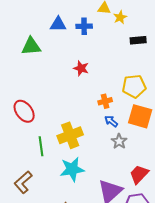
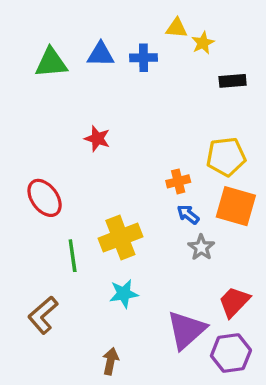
green triangle: (31, 46) -> (51, 63), moved
red star: (81, 68) -> (97, 139), moved
cyan star: (72, 169) -> (124, 294), size x0.7

